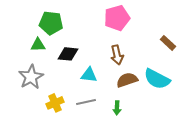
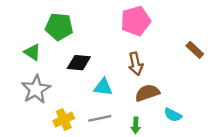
green triangle: (38, 45) -> (32, 52), moved, turned 35
cyan semicircle: (157, 79) -> (173, 115), moved, size x0.6

